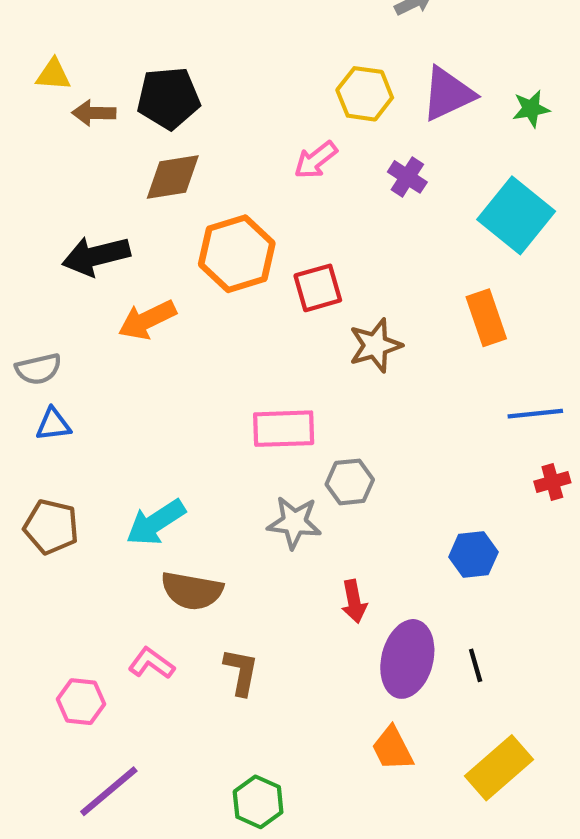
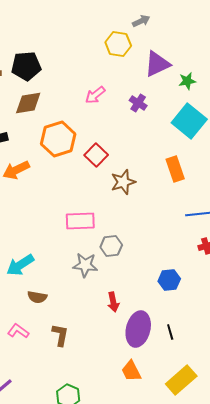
yellow hexagon: (365, 94) -> (118, 44), moved
green star: (531, 109) -> (187, 81), moved
red square: (318, 288) -> (96, 155), turned -30
brown semicircle: (192, 591) -> (37, 297), size x0.7

